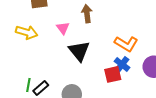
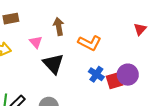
orange L-shape: (126, 44) -> (90, 43), moved
red square: (113, 74) -> (115, 81), moved

